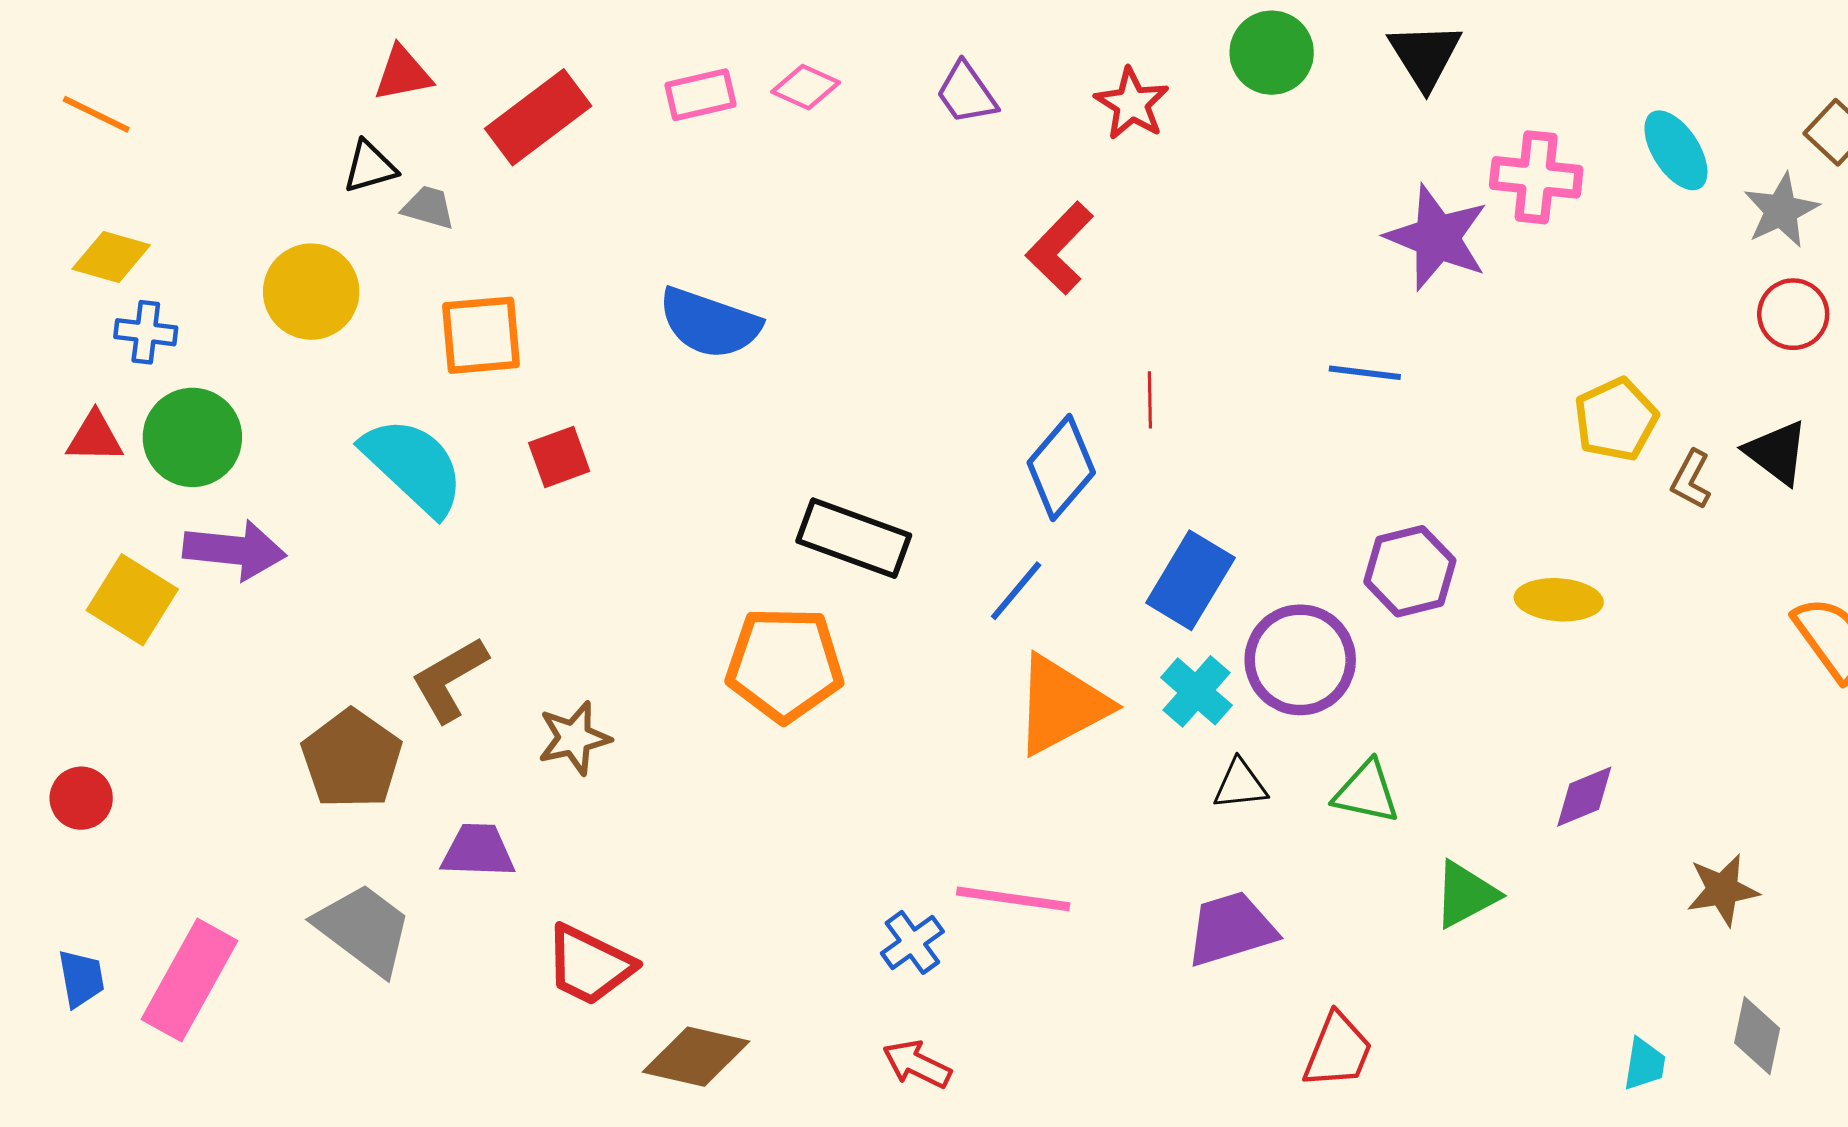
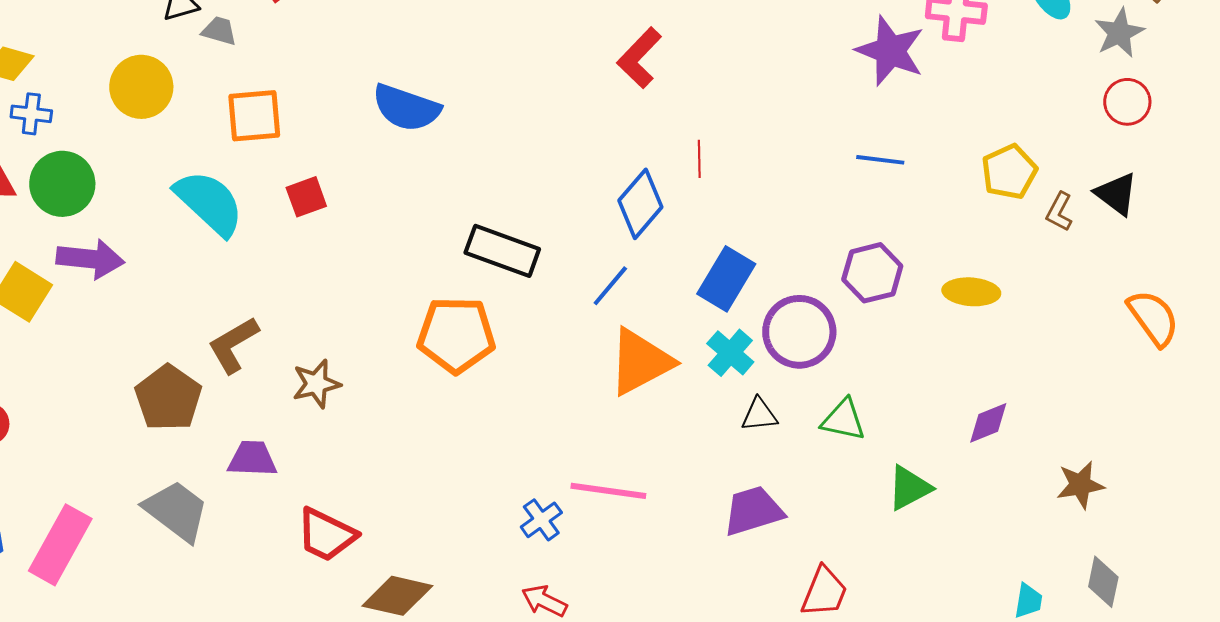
blue line: (1365, 373) -> (880, 160), moved

